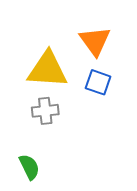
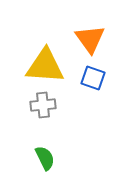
green semicircle: (29, 167) -> (45, 158), moved

